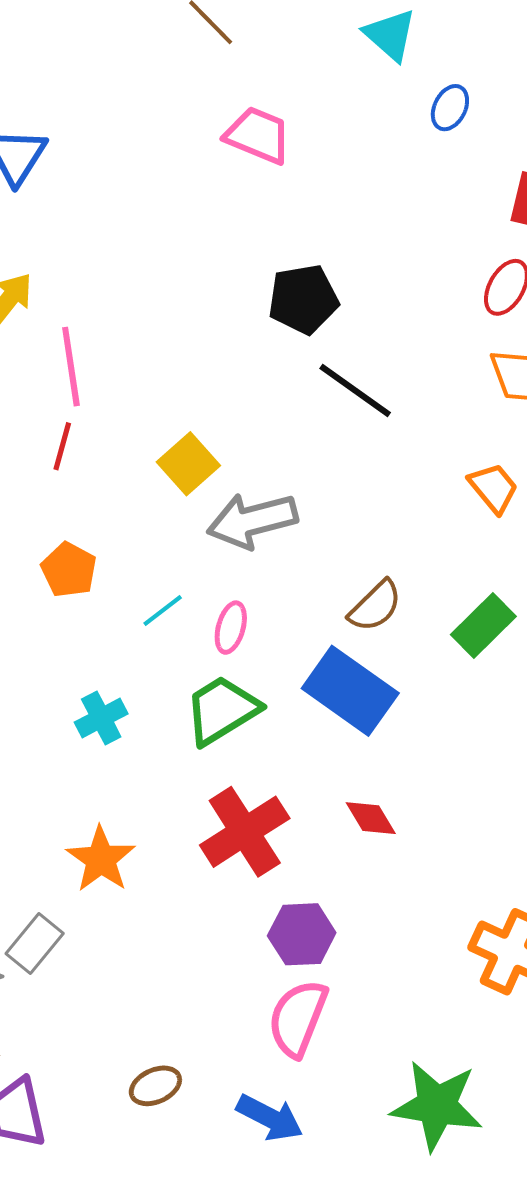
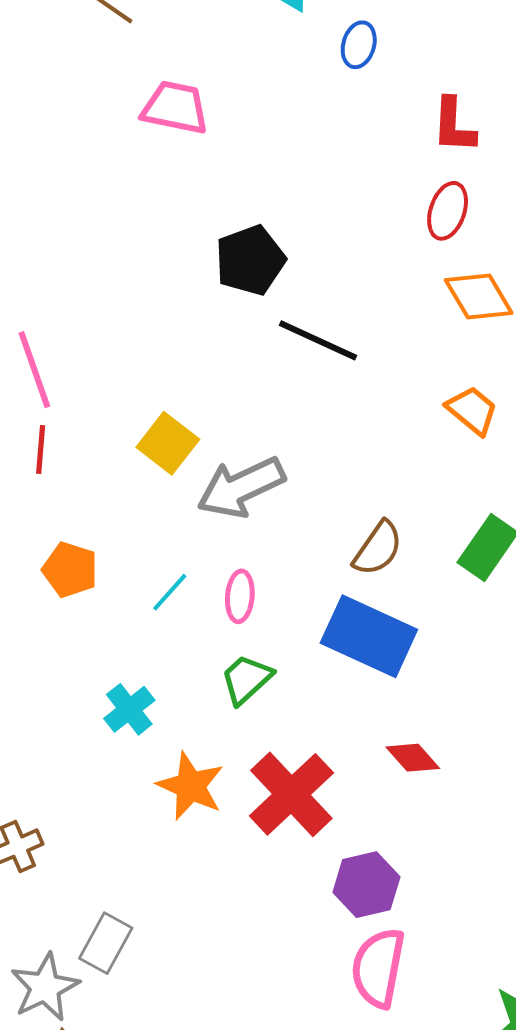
green trapezoid: (222, 710) -> (246, 679), size x0.7
orange star: (101, 859) -> (191, 786), moved

